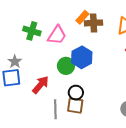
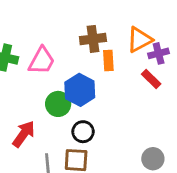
orange rectangle: (82, 17) -> (108, 61), moved, turned -40
black circle: (76, 93) -> (83, 132), moved

